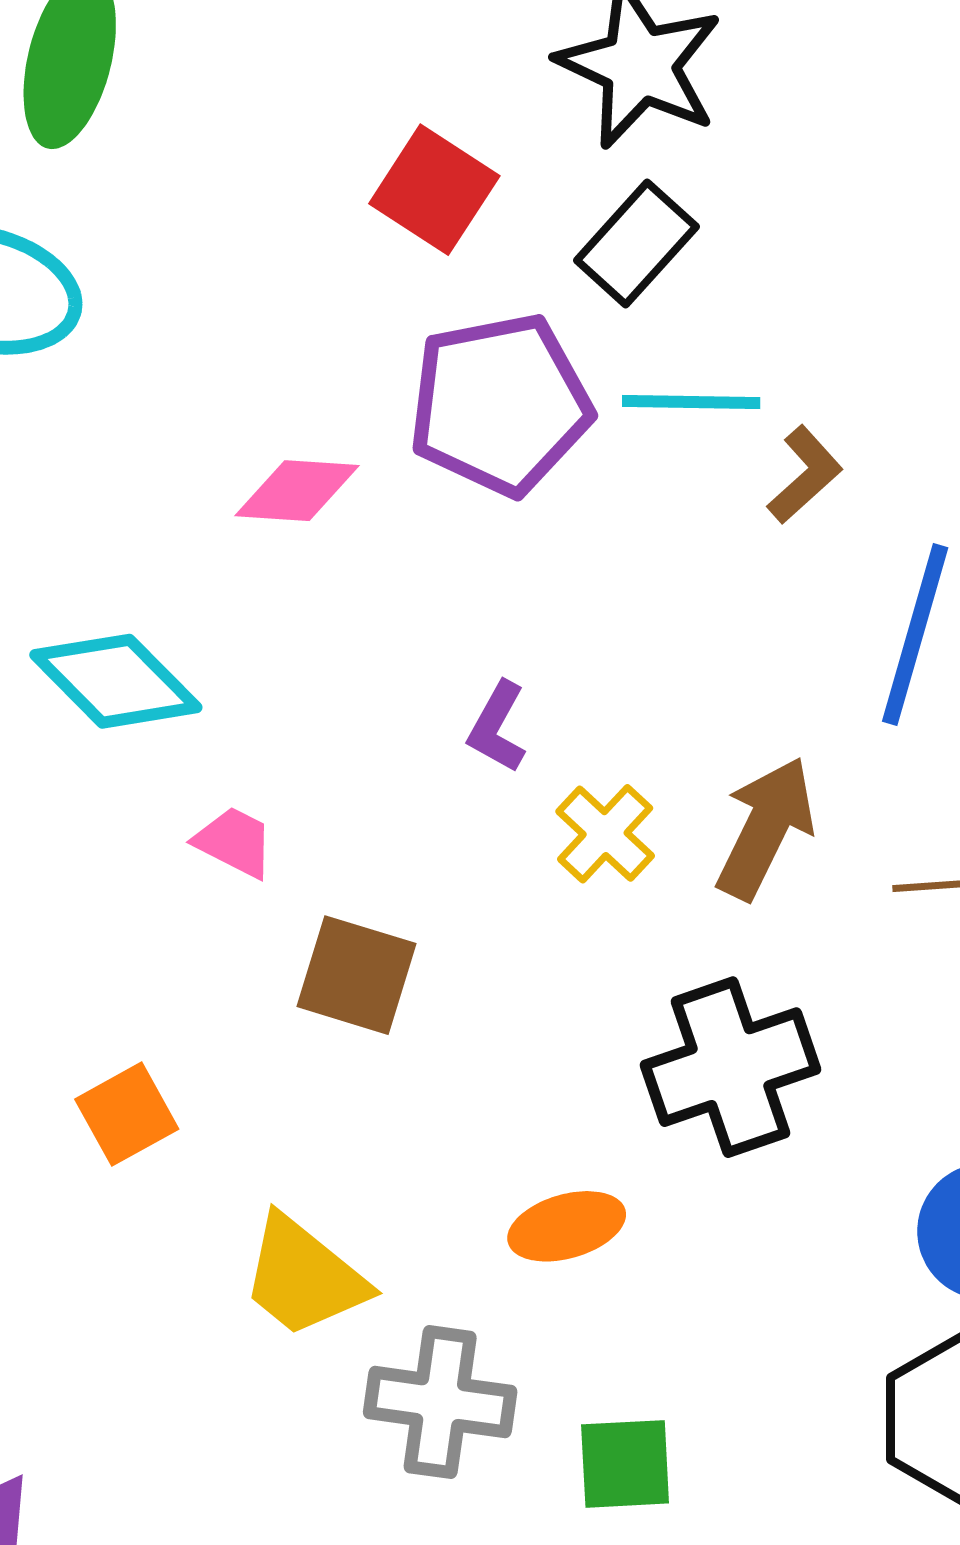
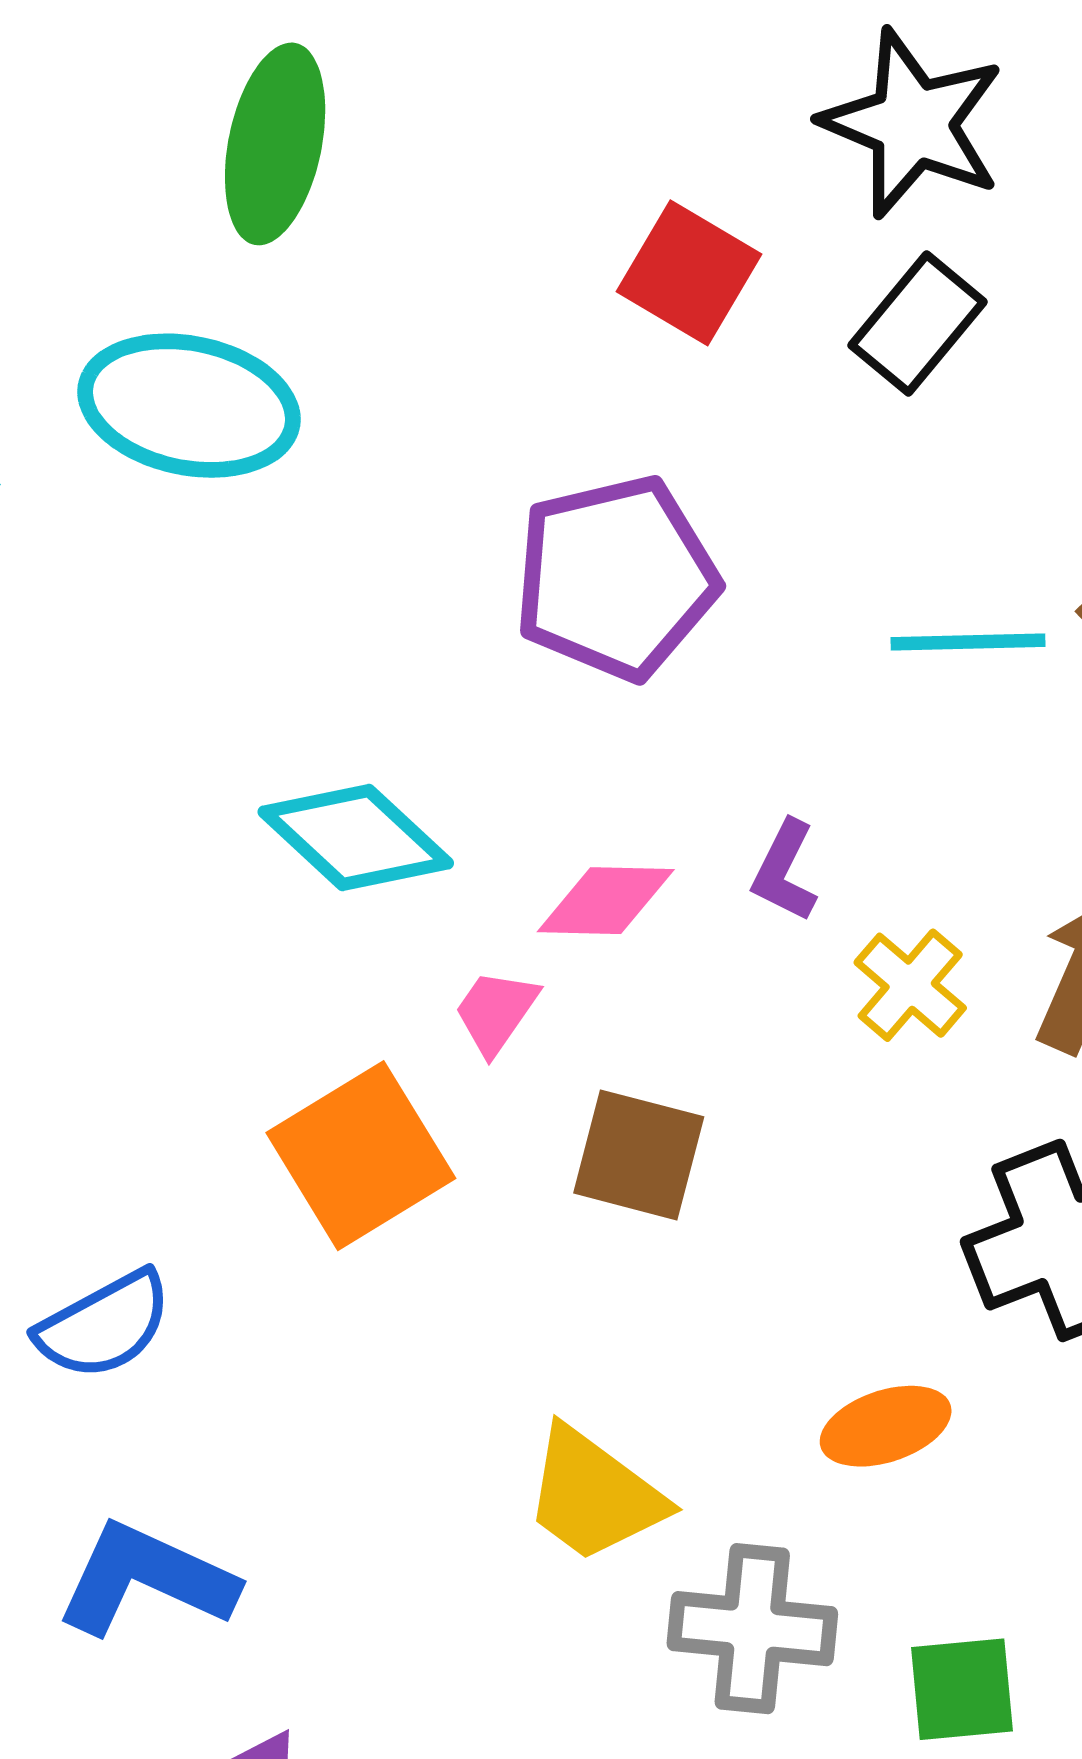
cyan line: (691, 402) -> (968, 642), moved
purple pentagon: (500, 404) -> (616, 578), moved
pink diamond: (297, 491) -> (606, 901), moved
pink trapezoid: (234, 842) -> (496, 1012), turned -80
orange square: (127, 1114) -> (361, 1156), moved, size x1.6

